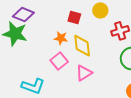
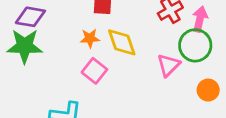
pink triangle: (84, 73) -> (168, 65), moved

